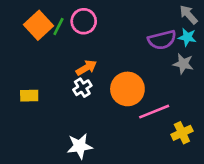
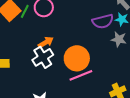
white cross: (82, 88) -> (43, 57), size x1.5
pink line: (154, 112) -> (81, 75), moved

